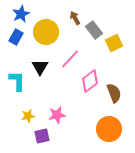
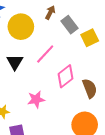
brown arrow: (75, 18) -> (50, 12), turned 56
pink star: (57, 115) -> (36, 100), moved

